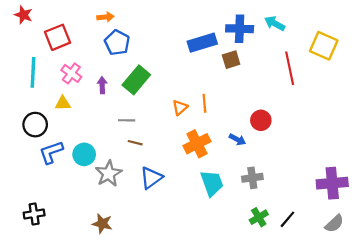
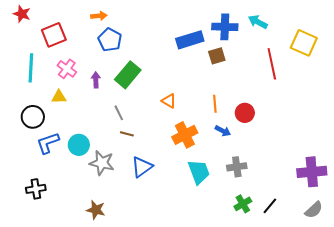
orange line: (204, 103) -> (215, 104), moved
orange triangle: (180, 108) -> (169, 101), turned -49
gray line: (127, 120) -> (119, 113), turned 63
gray star: (109, 174) -> (102, 163), turned -30
black cross: (34, 214) -> (36, 189), moved

